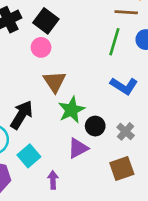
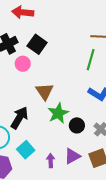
pink circle: (41, 47) -> (23, 64), moved
purple triangle: (78, 148) -> (72, 156), moved
purple arrow: (53, 180) -> (51, 161), moved

